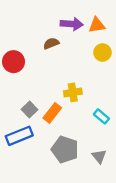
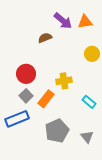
purple arrow: (72, 24) -> (63, 21), turned 36
yellow circle: (103, 52) -> (92, 54), moved
red circle: (13, 62) -> (26, 74), moved
gray pentagon: (65, 149) -> (57, 131), turned 30

